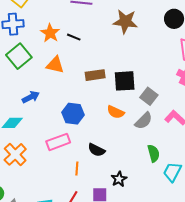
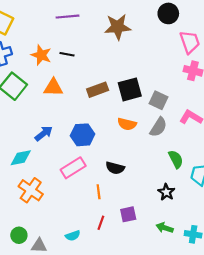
blue arrow: (31, 97) -> (44, 133), moved
black star: (119, 179) -> (166, 192), moved

